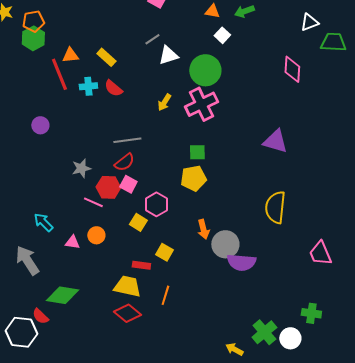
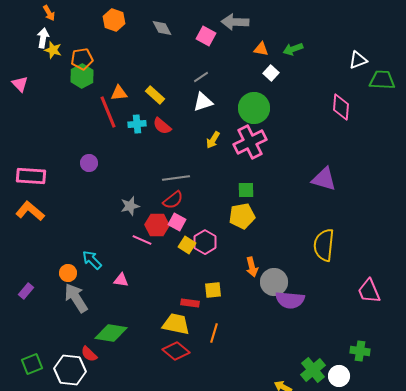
white triangle: (168, 55) -> (203, 102), moved
yellow square: (138, 222) -> (187, 245), moved
orange circle: (96, 235) -> (68, 273), moved
yellow square: (164, 252) -> (213, 290), turned -36

